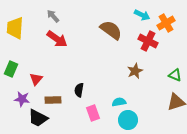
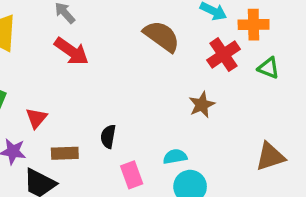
orange cross: (166, 23) -> (254, 25), turned 30
red cross: (148, 41) -> (223, 55), turned 30
green triangle: (175, 75) -> (269, 68), moved

